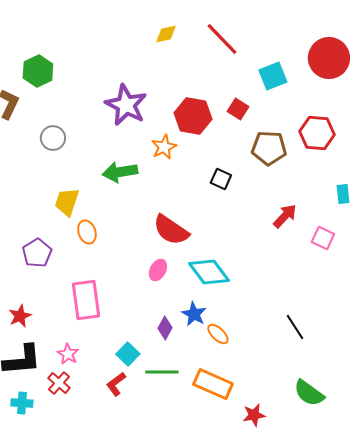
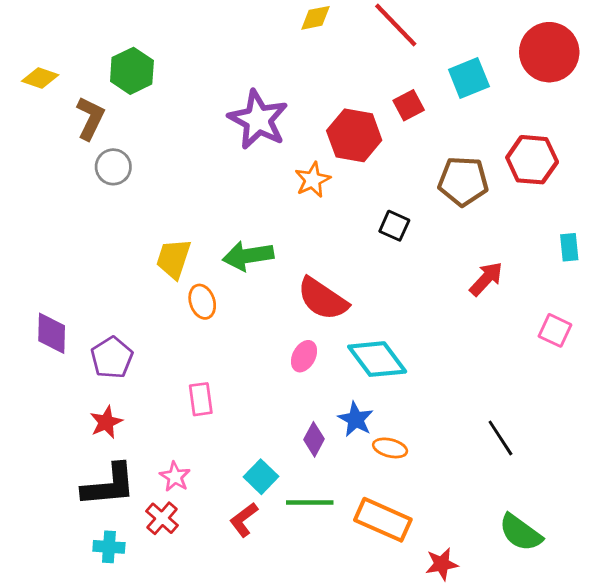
red square: (238, 109) -> (409, 105), moved, turned 30
gray circle: (53, 138) -> (113, 167), moved
green arrow: (120, 172) -> (248, 256), moved
pink square: (323, 238) -> (555, 330), moved
purple pentagon: (37, 253) -> (112, 358), moved
pink rectangle: (86, 300) -> (201, 399), size x0.6
orange ellipse: (218, 334) -> (390, 448), turned -30

